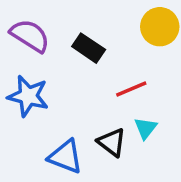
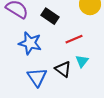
blue star: (28, 96) -> (30, 43), moved
blue triangle: (65, 157) -> (37, 77), turned 35

